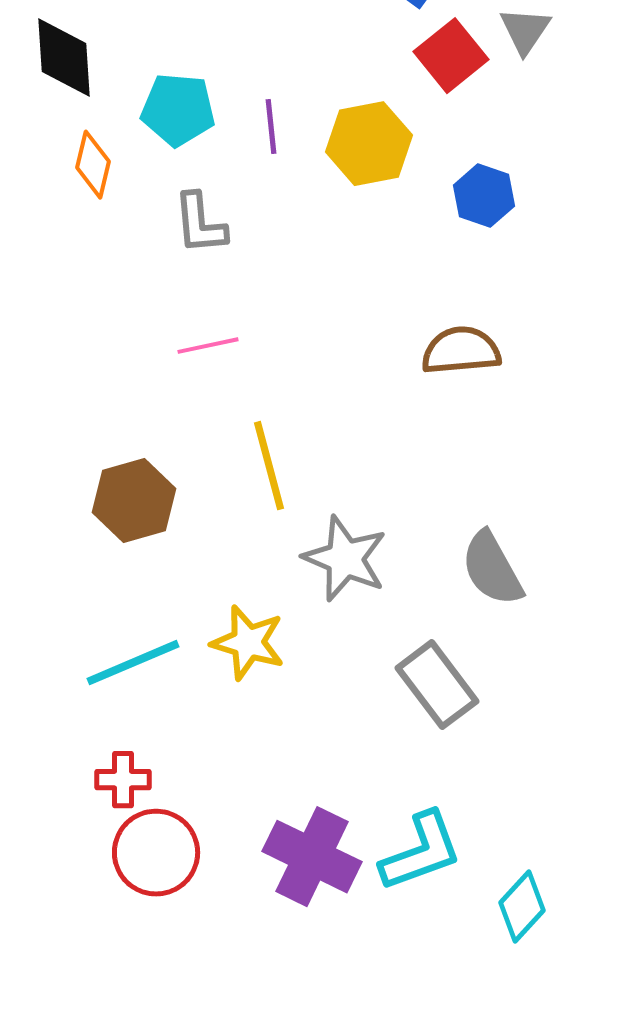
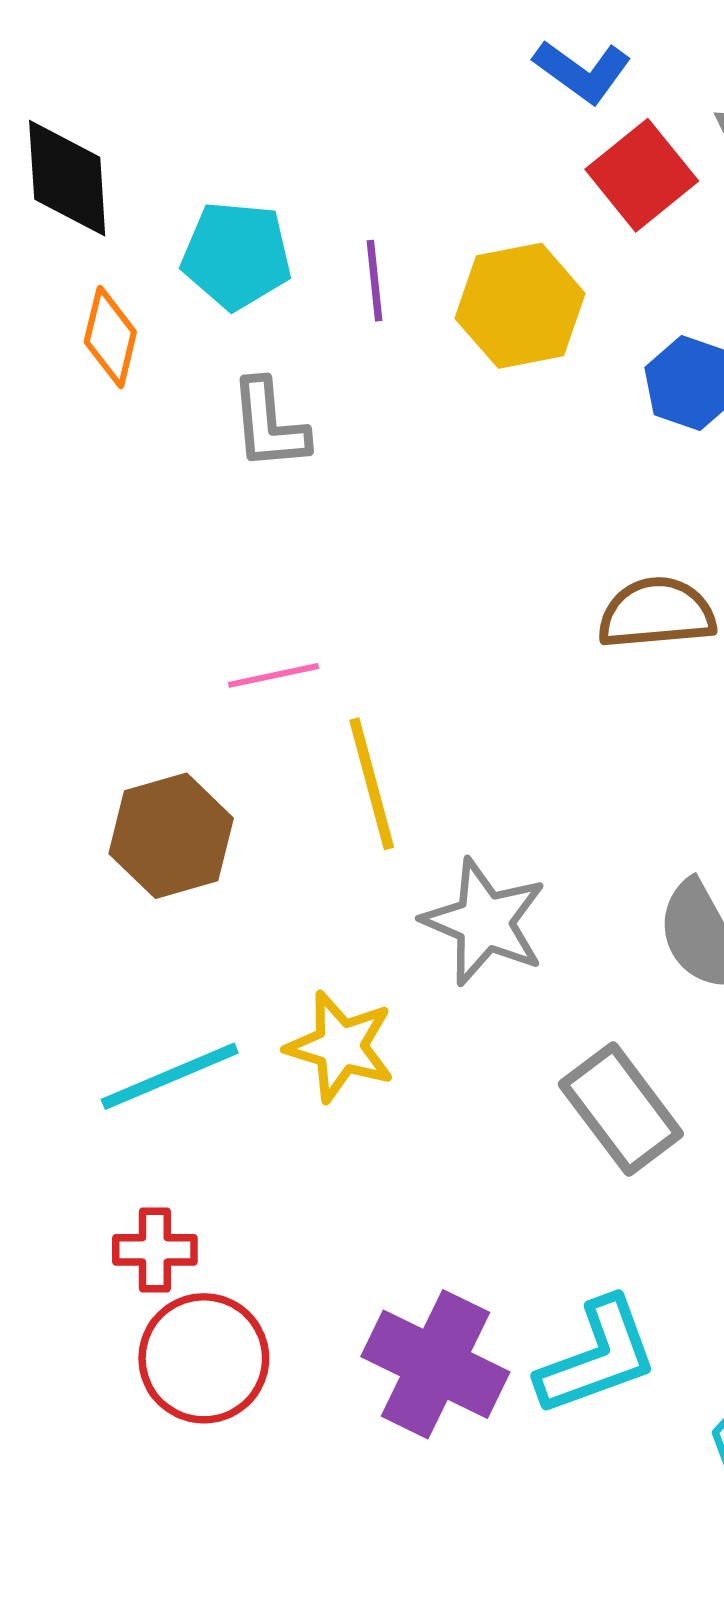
pink line: (208, 346) -> (274, 675), moved

